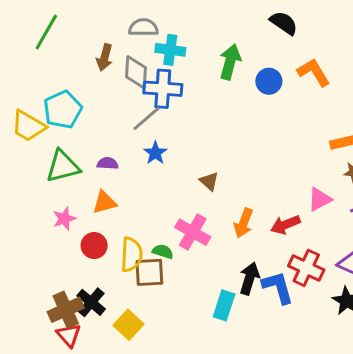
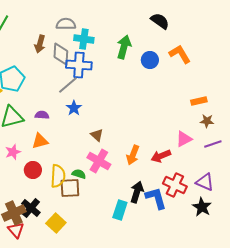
brown triangle: (209, 181) -> (97, 135), moved

